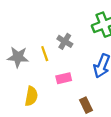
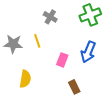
gray cross: (65, 41) -> (50, 17), moved
pink rectangle: (64, 78) -> (62, 60), moved, turned -56

